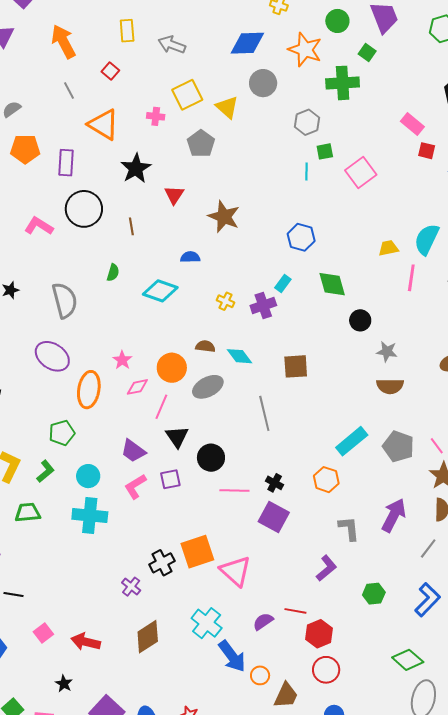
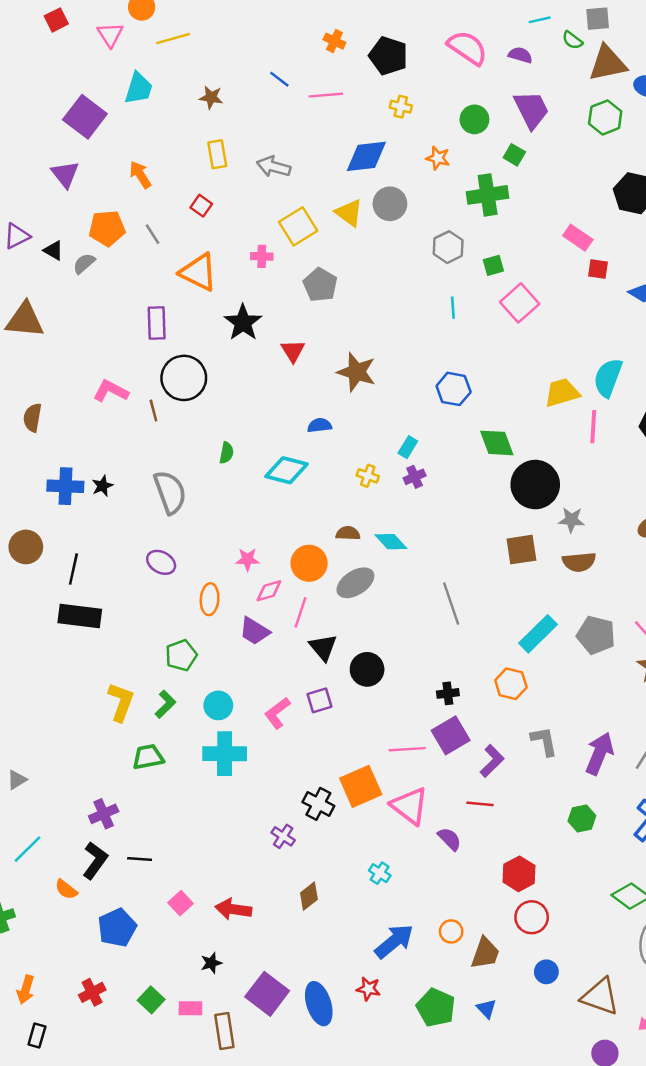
orange arrow: (63, 42) -> (140, 175), size x0.7
orange star: (305, 50) -> (438, 158), size x0.6
yellow triangle: (227, 107) -> (349, 213), moved
orange pentagon: (25, 149) -> (107, 228), moved
green square: (325, 151) -> (493, 265), moved
pink L-shape: (39, 226) -> (111, 391), moved
brown line: (131, 226) -> (153, 411), moved
yellow trapezoid: (388, 248) -> (562, 393), size x1.4
cyan rectangle: (283, 284) -> (408, 447), moved
purple cross: (263, 306) -> (415, 477), size x0.7
black circle: (360, 320) -> (535, 485), size x1.8
purple ellipse: (52, 356) -> (161, 562), size x0.7
pink star: (122, 360) -> (247, 559), turned -30
brown square: (296, 366) -> (521, 550), moved
orange ellipse: (89, 390) -> (210, 599), size x0.7
gray line: (264, 413) -> (451, 603), moved
purple trapezoid: (133, 451) -> (254, 631), moved
black cross: (275, 483) -> (448, 693), turned -30
pink line: (234, 490) -> (407, 749), moved
purple arrow: (394, 515) -> (599, 754), moved
purple square: (274, 517) -> (451, 735), turned 36
black cross: (162, 563) -> (318, 804), turned -30
purple L-shape: (326, 568) -> (492, 761), moved
red line: (295, 611) -> (480, 804), moved
purple semicircle: (263, 621) -> (450, 839), moved, turned 85
cyan cross: (207, 623) -> (380, 873), size x0.6
brown diamond: (148, 637) -> (309, 896), size x0.7
blue arrow: (232, 656) -> (394, 941), moved, turned -88
black star: (64, 684) -> (211, 963), turned 30

